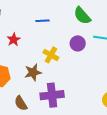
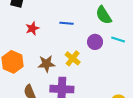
blue line: (42, 21) -> (66, 23), moved
yellow cross: (51, 55) -> (73, 58), moved

